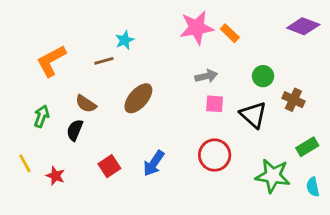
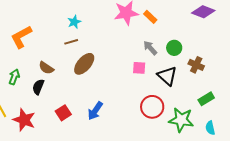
brown line: (104, 61) -> (71, 42), moved
gray arrow: (206, 76) -> (150, 48), moved, turned -119
red circle: (215, 155) -> (152, 107), moved
red star: (55, 176) -> (24, 120), size x1.6

